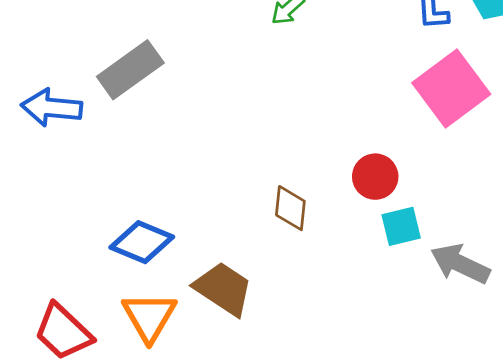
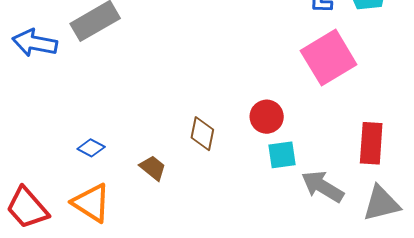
blue diamond: (142, 242) -> (91, 148), size x0.6
brown trapezoid: (223, 289) -> (153, 168), moved, size x0.6
orange triangle: (149, 317) -> (91, 203), turned -33

